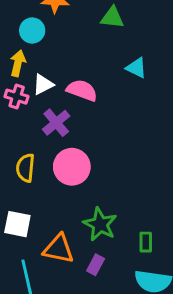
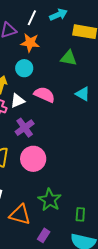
cyan circle: (32, 30) -> (24, 68), moved
pink semicircle: (82, 90) -> (44, 95), moved
purple rectangle: (96, 265) -> (44, 235), moved

